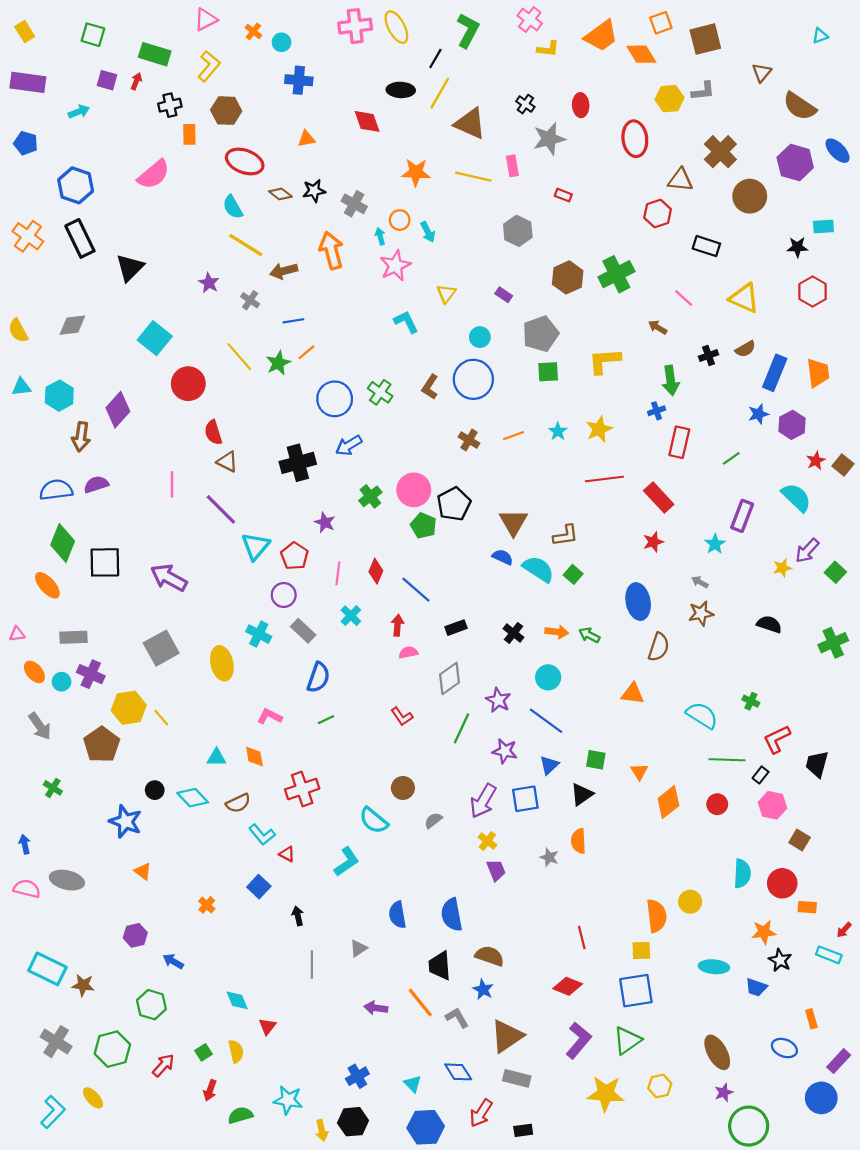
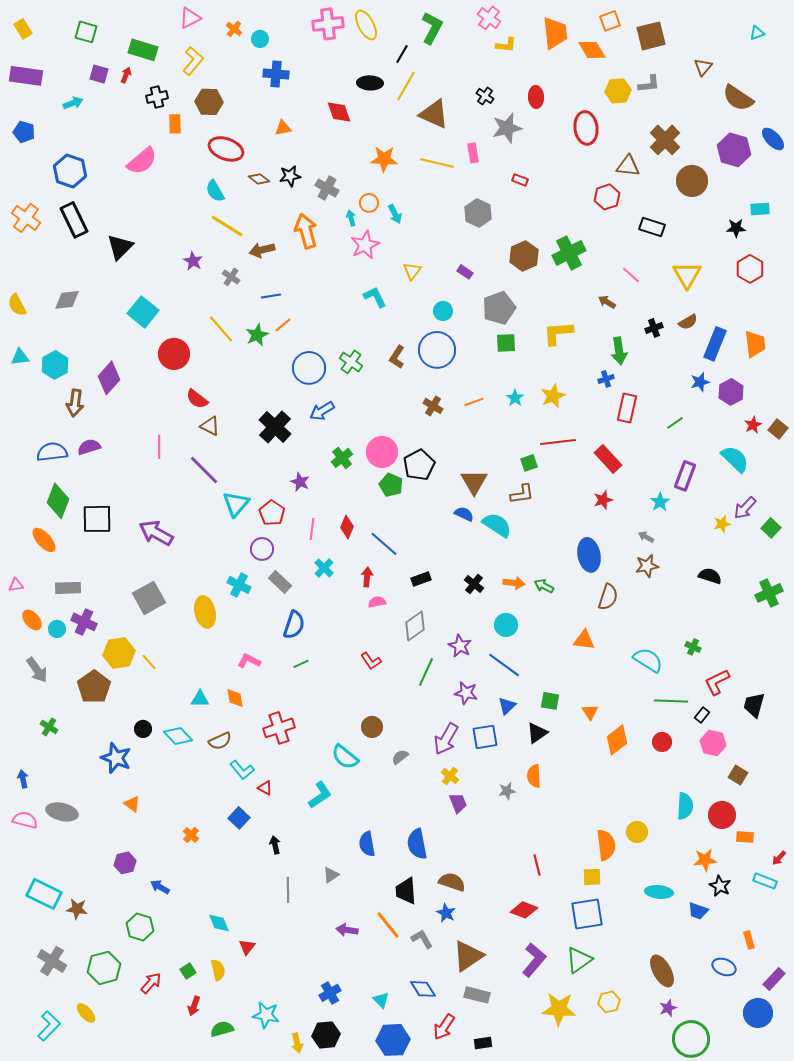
orange trapezoid: (601, 36) -> (555, 33), turned -60
yellow triangle: (744, 298) -> (687, 275), turned 36
red semicircle: (213, 432) -> (197, 399), turned -35
black cross: (298, 463) -> (275, 427), turned -32
green square: (573, 574) -> (529, 463), moved, turned 30
gray star: (549, 857) -> (507, 791), turned -30

